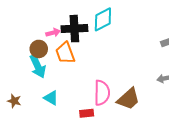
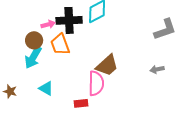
cyan arrow: (38, 66) -> (33, 57), turned 55
brown trapezoid: (128, 99) -> (107, 65), moved

